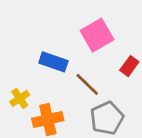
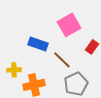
yellow cross: (20, 98) -> (14, 70), turned 32

